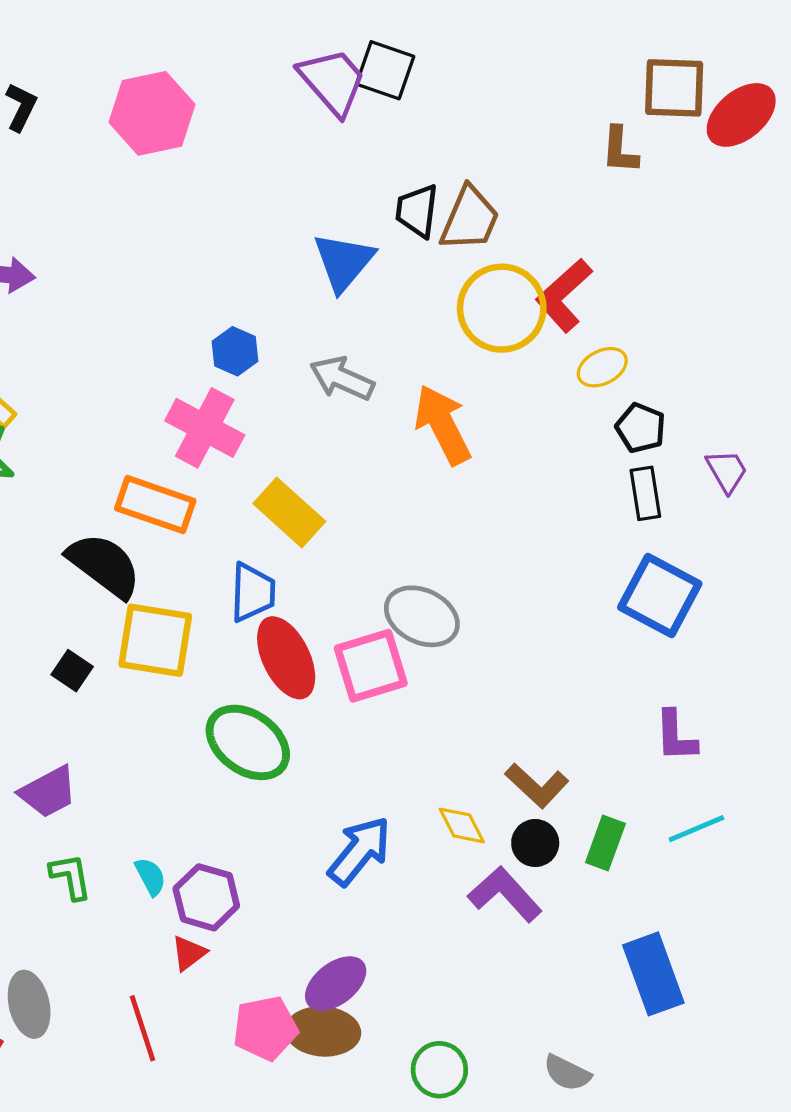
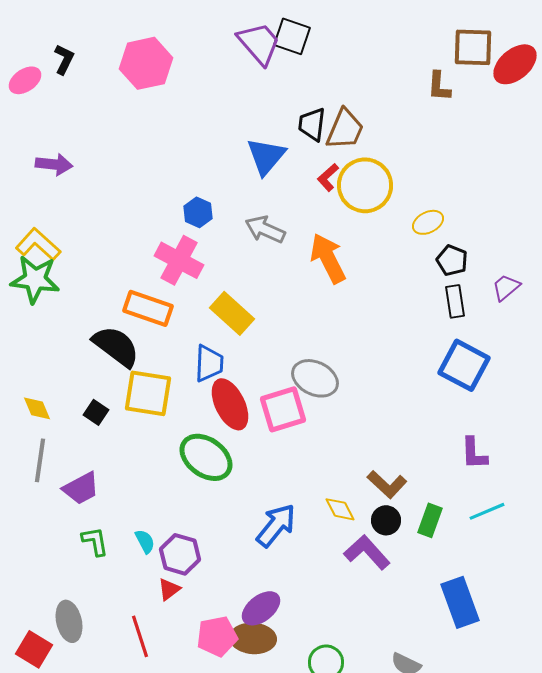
red L-shape: (564, 295) -> (328, 177), moved, size x0.6
purple trapezoid: (727, 471) -> (506, 287), turned -100

